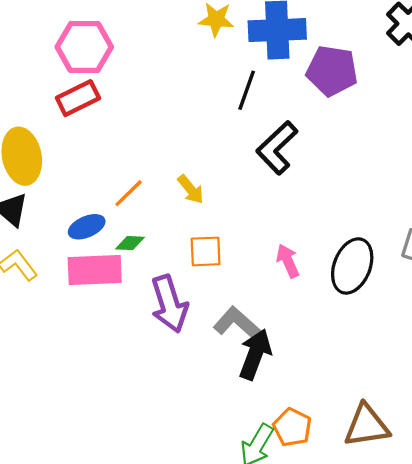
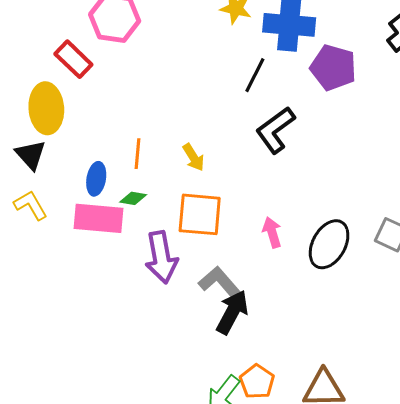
red rectangle: (78, 98) -> (73, 59), moved, turned 63
orange line: (129, 193) -> (138, 154), turned -48
blue ellipse: (87, 227) -> (96, 179), turned -64
orange square: (206, 251) -> (200, 214), size x1.5

